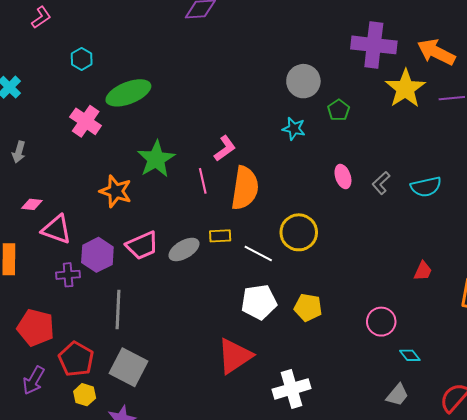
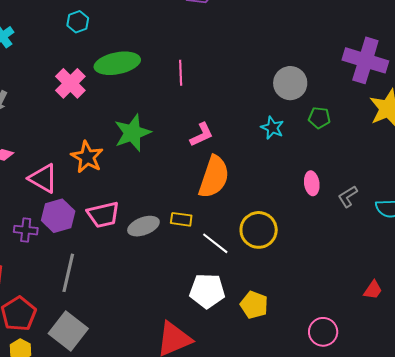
green pentagon: (339, 110) -> (319, 118), turned 30
pink line: (203, 181) -> (181, 73), moved
pink triangle: (57, 229) -> (43, 178), moved

